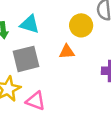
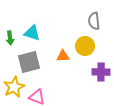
yellow circle: (81, 25) -> (85, 46), moved

